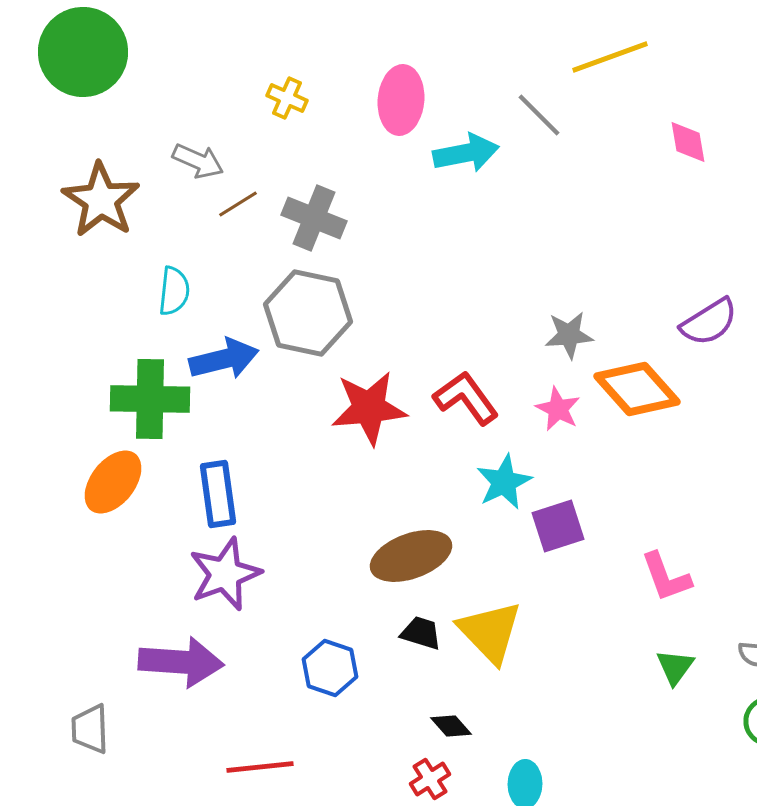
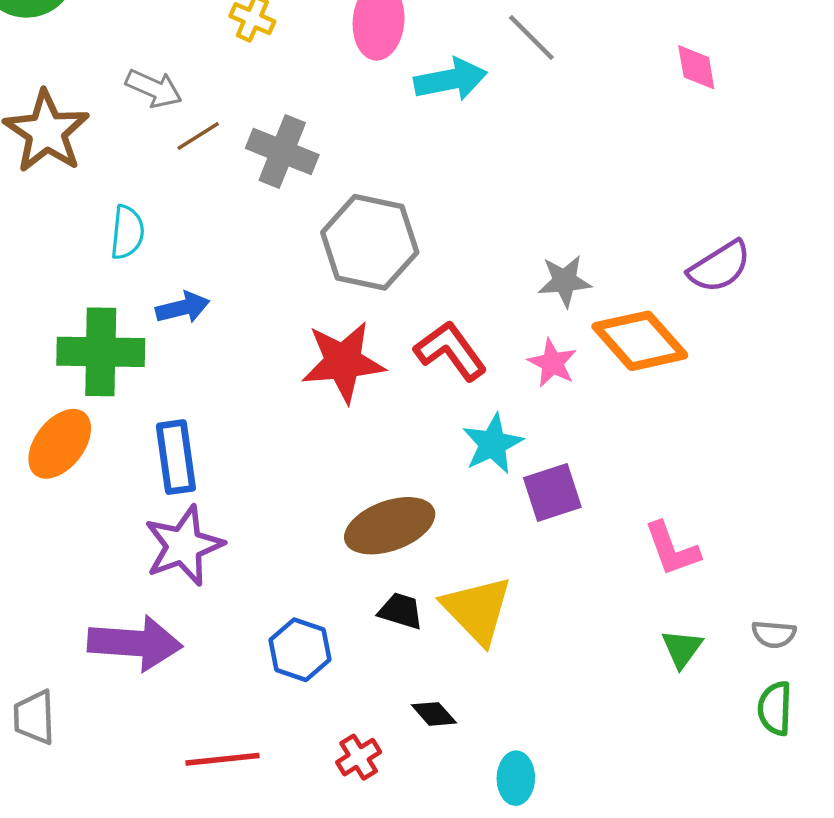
gray hexagon: (308, 313) -> (370, 242), moved
blue arrow: (224, 359) -> (183, 308), size x0.7
red cross: (430, 779) -> (359, 757), moved

